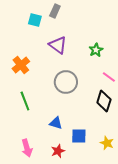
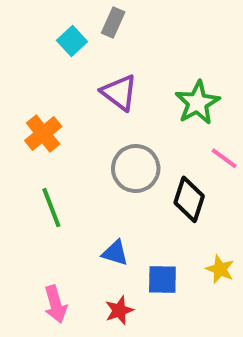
cyan square: (35, 20) -> (72, 41), turned 32
green star: (96, 50) -> (197, 103), size x1.5
black diamond: (104, 101) -> (189, 199), moved
yellow star: (107, 143) -> (220, 269), moved

